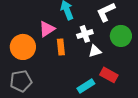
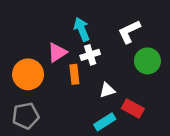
white cross: (85, 34) -> (90, 55), moved
white triangle: (95, 51) -> (107, 90), moved

